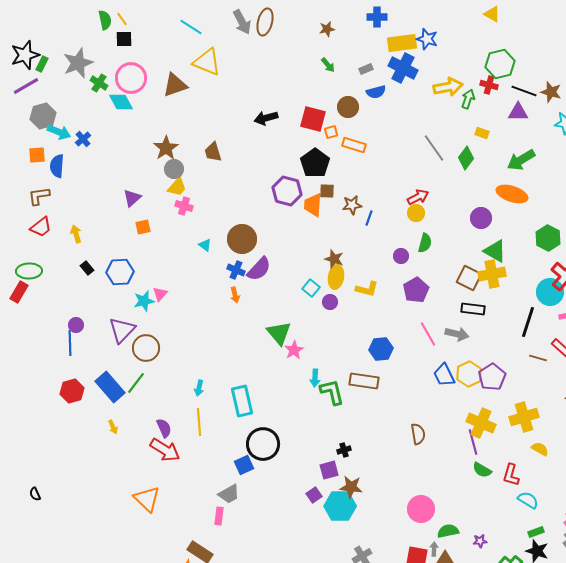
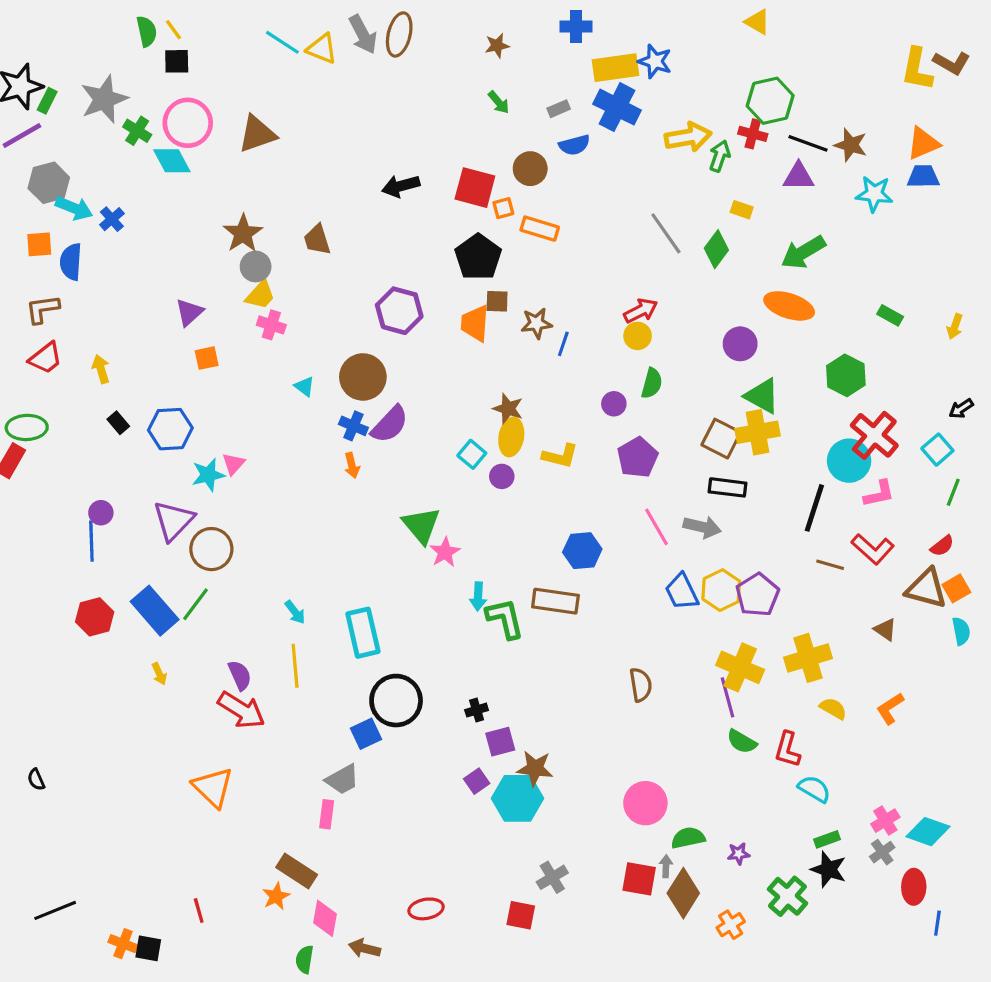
yellow triangle: (207, 62) -> (322, 49), moved, size x0.7
purple hexagon: (287, 191) -> (399, 311), moved
cyan arrow: (199, 388) -> (295, 612), turned -49
black cross: (344, 450) -> (477, 710), moved

